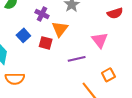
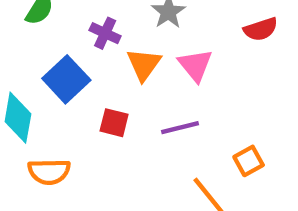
blue square: (23, 35) -> (66, 79), size x1.5
pink triangle: (100, 40) -> (195, 65), moved
red square: (46, 43) -> (114, 123), moved

